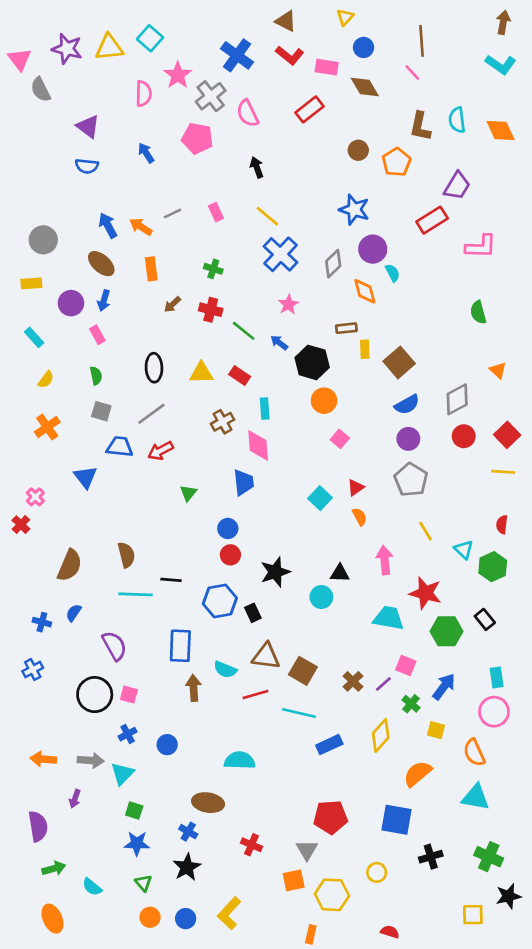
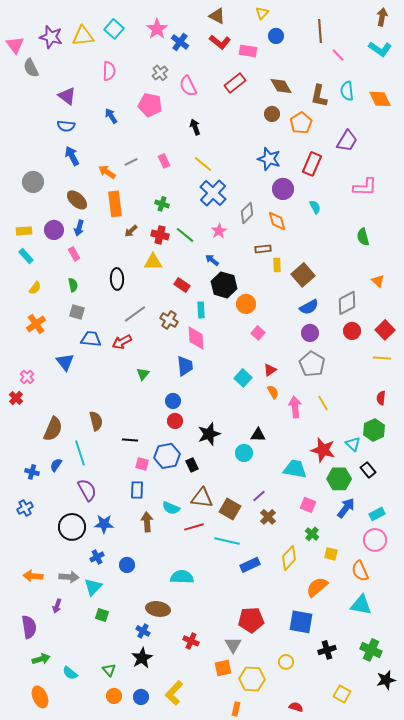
blue cross: (237, 55) -> (180, 42), size x0.7
pink line: (412, 72) -> (338, 55), moved
pink star: (178, 75) -> (157, 29), moved
brown diamond: (365, 87) -> (281, 86), moved
gray cross: (211, 96) -> (160, 73), size x0.7
red rectangle: (432, 220) -> (312, 164), moved, turned -35
blue arrow: (108, 225) -> (72, 156), moved
gray diamond: (333, 264) -> (247, 213), moved
orange rectangle: (151, 269) -> (115, 204), size x1.4
cyan semicircle: (393, 273) -> (315, 207), moved
yellow rectangle: (31, 283) -> (24, 231), moved
green line: (244, 331) -> (185, 235), moved
black hexagon: (312, 362) -> (224, 285), moved
yellow triangle: (201, 373) -> (153, 262), moved
gray line: (151, 414) -> (135, 314), moved
brown cross: (223, 422) -> (169, 320), turned -30
cyan triangle: (464, 550) -> (353, 444), moved
pink arrow: (385, 560) -> (295, 407), moved
cyan line: (136, 594) -> (80, 453), moved, turned 70
blue rectangle: (180, 646) -> (137, 490), size x0.7
cyan rectangle: (497, 677) -> (377, 514), turned 70
purple line: (383, 684) -> (259, 496), moved
blue arrow: (444, 687) -> (346, 508), moved
pink square: (129, 695) -> (142, 464), moved
blue star: (137, 843) -> (104, 524), moved
yellow square: (473, 915) -> (342, 694), moved, turned 30

